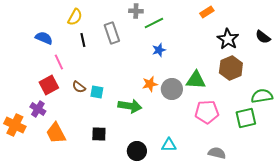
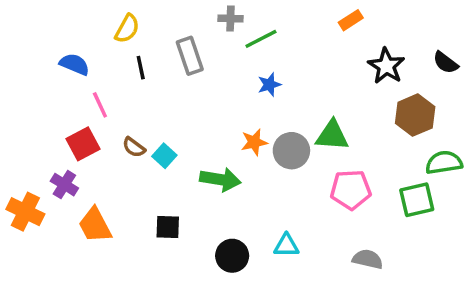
brown hexagon: (231, 68) -> (415, 115), moved
cyan square: (97, 92) -> (164, 156), turned 32

